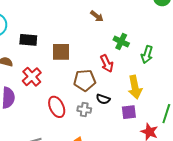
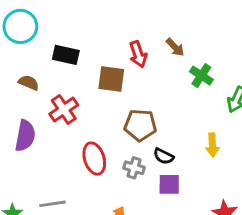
brown arrow: (97, 16) -> (175, 47), moved
red arrow: (107, 63) -> (138, 54), moved
yellow arrow: (135, 87) -> (212, 145), size x0.7
purple square: (129, 112) -> (169, 184), moved

